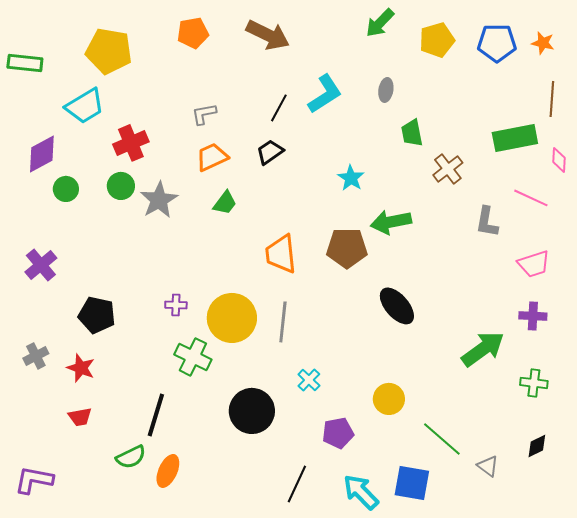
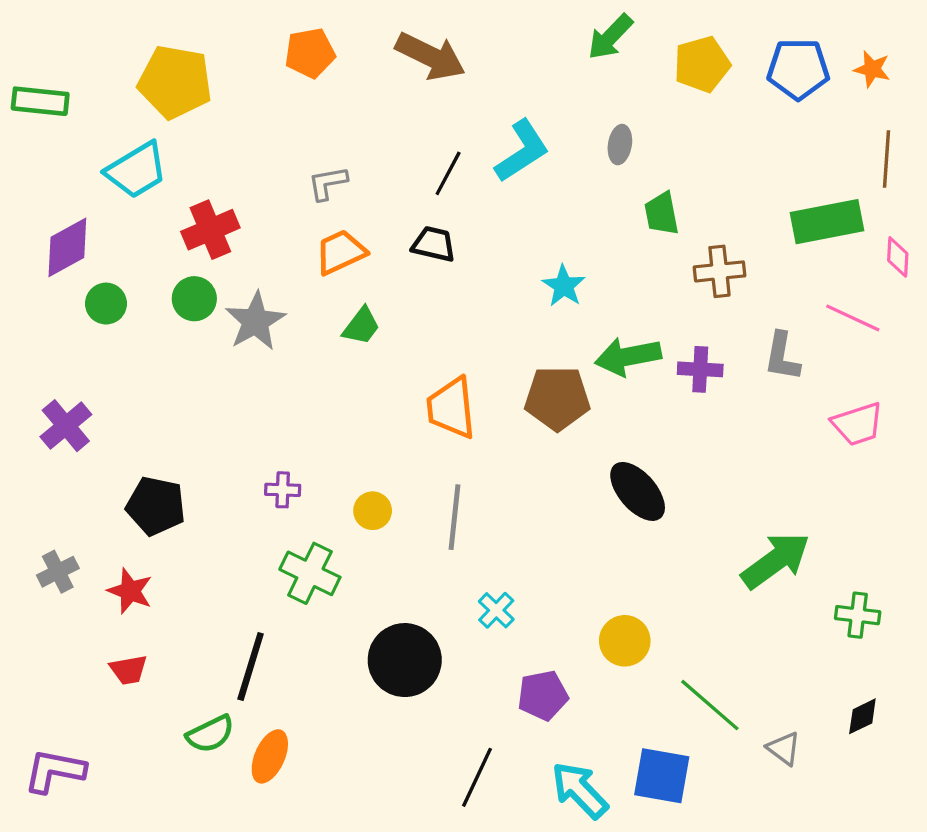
black trapezoid: (270, 152) -> (434, 244), turned 48
brown cross: (448, 169) -> (719, 271), turned 32
purple cross: (533, 316) -> (700, 369), moved
yellow circle: (232, 318) -> (373, 511), size x0.5

